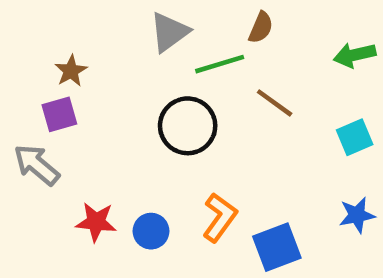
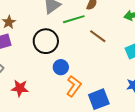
black circle: (188, 126) -> (46, 41), moved
blue circle: (151, 231) -> (61, 67), moved

